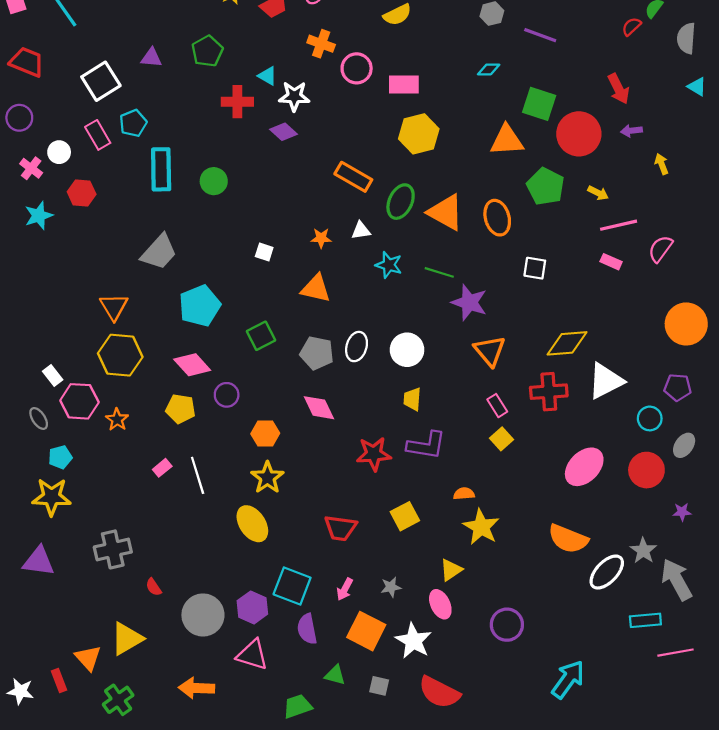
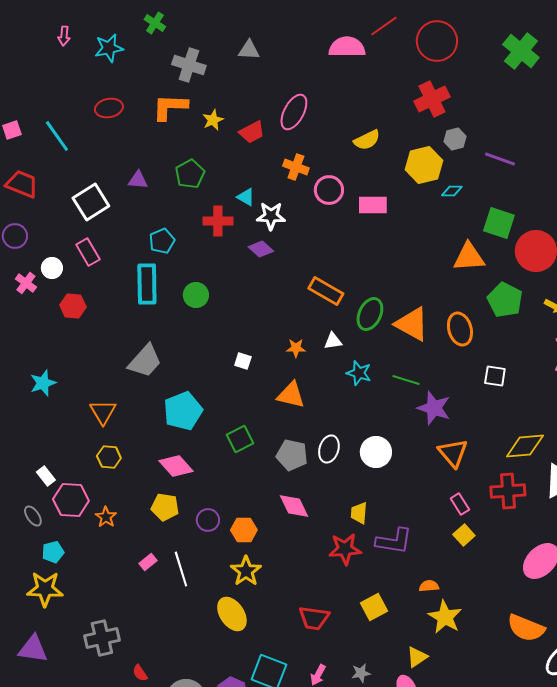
cyan pentagon: (133, 123) -> (162, 241), moved
yellow hexagon: (419, 134) -> (424, 165), moved
cyan star: (39, 216) -> (43, 383), moved
yellow hexagon: (120, 355) -> (109, 457), size x0.6
purple circle: (227, 395) -> (208, 520), moved
yellow trapezoid: (412, 399) -> (359, 513), moved

